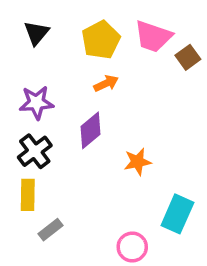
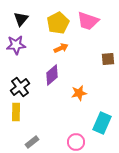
brown square: (188, 57) -> (108, 59), moved, turned 32
purple star: (36, 103) -> (16, 45), moved
gray rectangle: (50, 230) -> (32, 142), moved

